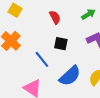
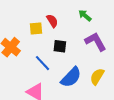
yellow square: (15, 10) -> (36, 29), moved, turned -32
green arrow: (88, 14) -> (85, 16), turned -104

